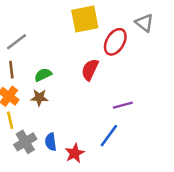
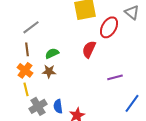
blue line: (109, 136) -> (132, 103), moved

